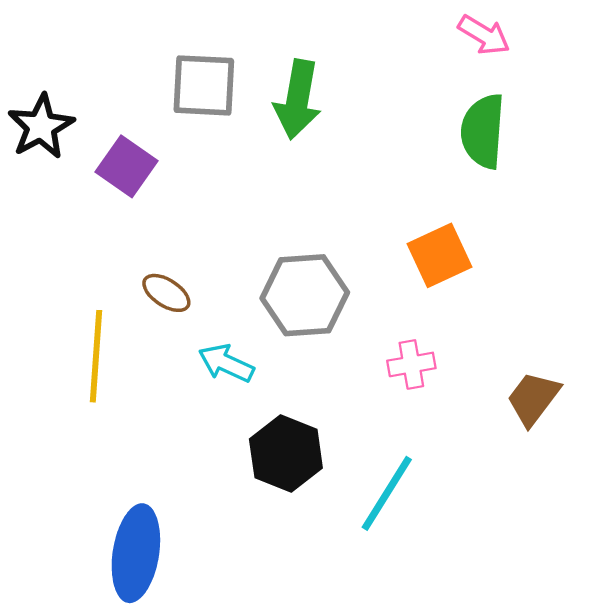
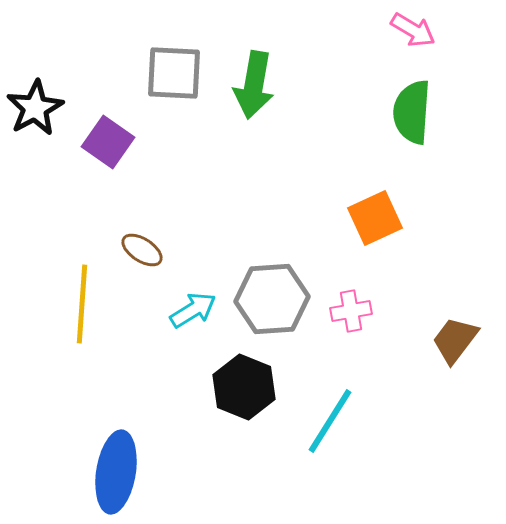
gray hexagon: (305, 295) -> (272, 299), moved
cyan arrow: (226, 363) -> (193, 310), turned 123

